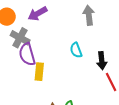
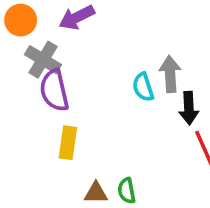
gray arrow: (89, 15) -> (170, 74), moved
yellow rectangle: (39, 72) -> (68, 143), moved

